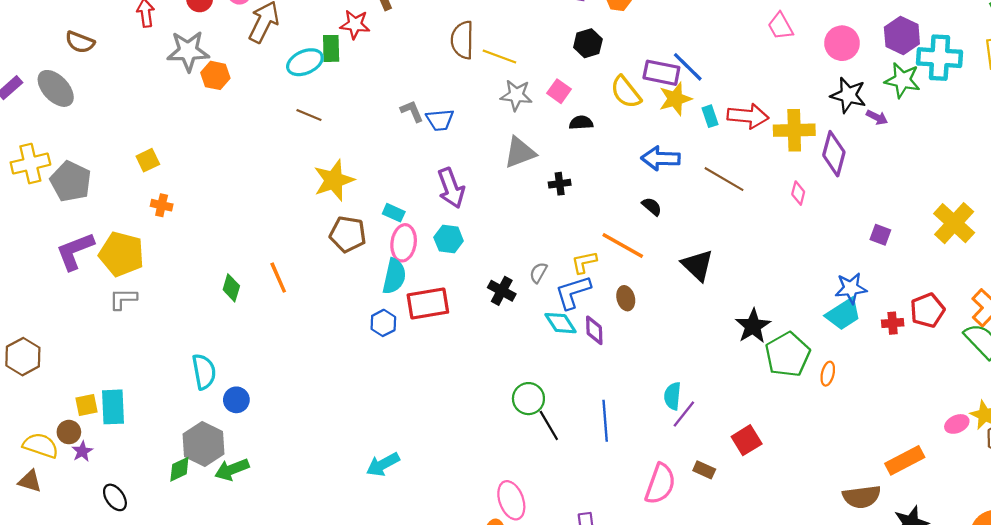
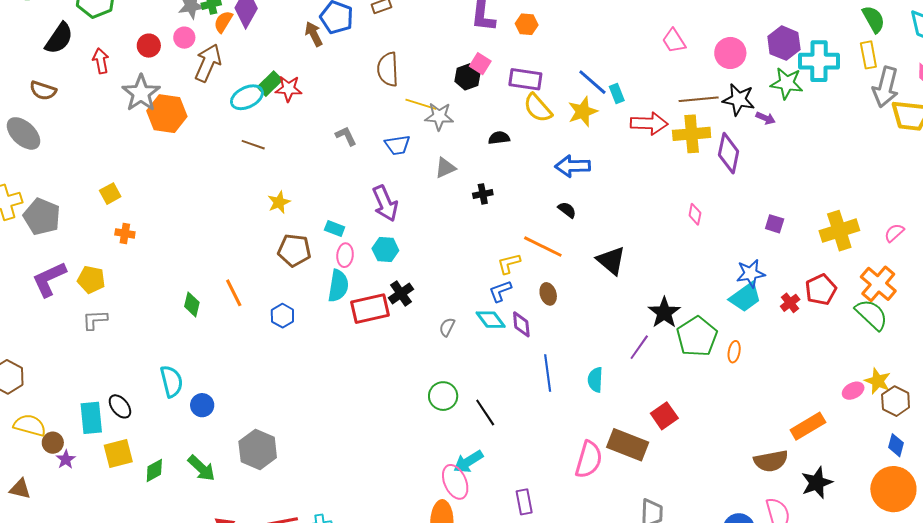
red star: (355, 24) -> (289, 89), moved
black hexagon: (588, 43) -> (467, 77), moved
green rectangle: (331, 48) -> (270, 84), turned 50
gray star: (188, 51) -> (141, 93), turned -30
yellow line: (499, 57) -> (421, 104), moved
purple rectangle: (661, 73) -> (525, 79), moved
orange hexagon: (215, 75) -> (167, 114), size x1.5
pink square: (559, 91) -> (480, 64), moved
cyan rectangle: (710, 116) -> (617, 94), moved
blue trapezoid: (440, 120) -> (397, 145), moved
gray triangle: (520, 152) -> (445, 168), size x0.7
brown line: (724, 179) -> (699, 99), moved, turned -33
yellow star: (334, 180) -> (279, 202), size x0.6
pink diamond: (798, 193) -> (695, 214), moved
yellow cross: (954, 223) -> (839, 231), moved, turned 33
pink ellipse: (404, 243) -> (345, 255), size x0.7
yellow pentagon: (121, 254) -> (91, 280), size x0.7
gray semicircle: (538, 273) -> (447, 327), moved
black cross: (502, 291) -> (401, 293), moved, turned 30
blue L-shape: (573, 292) -> (500, 291), size x0.7
blue hexagon: (383, 323) -> (282, 316), moved
red cross: (893, 323) -> (790, 303), turned -30
green circle: (528, 399) -> (443, 396), moved
yellow square: (86, 405) -> (118, 453), moved, size x1.4
purple line: (684, 414) -> (639, 347), moved
blue line: (605, 421) -> (548, 373), moved
gray hexagon: (203, 444) -> (258, 449), moved
yellow semicircle: (41, 446) -> (30, 425), moved
cyan arrow: (383, 464) -> (468, 462), moved
green arrow: (232, 470) -> (202, 468), turned -112
brown rectangle: (704, 470) -> (628, 445), size x2.0
black ellipse: (115, 497) -> (120, 406), moved

